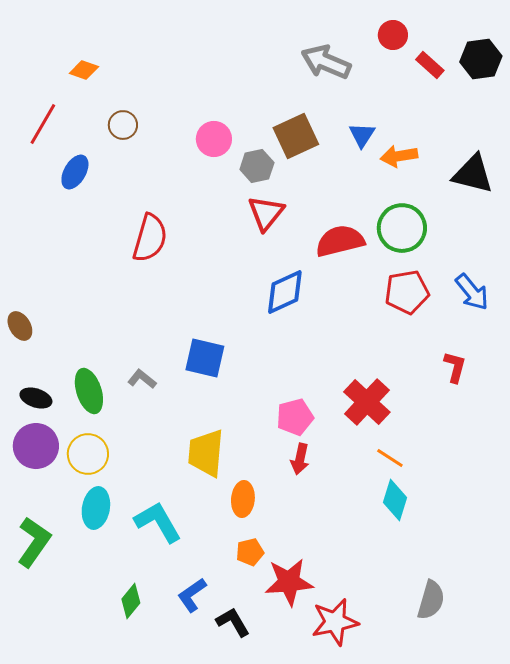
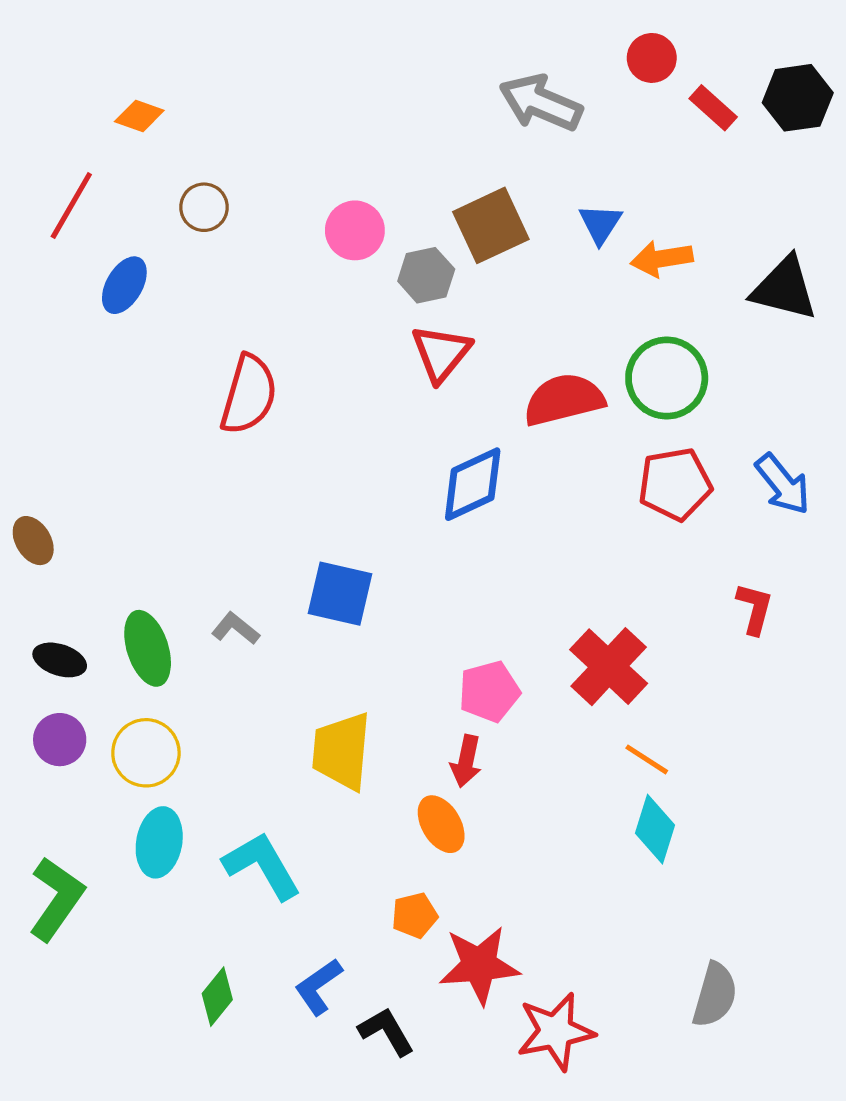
purple circle: (36, 446) -> (60, 740), size x0.7
red arrow: (300, 459) -> (466, 761), moved
orange ellipse: (243, 499) -> (441, 824), moved, turned -36

